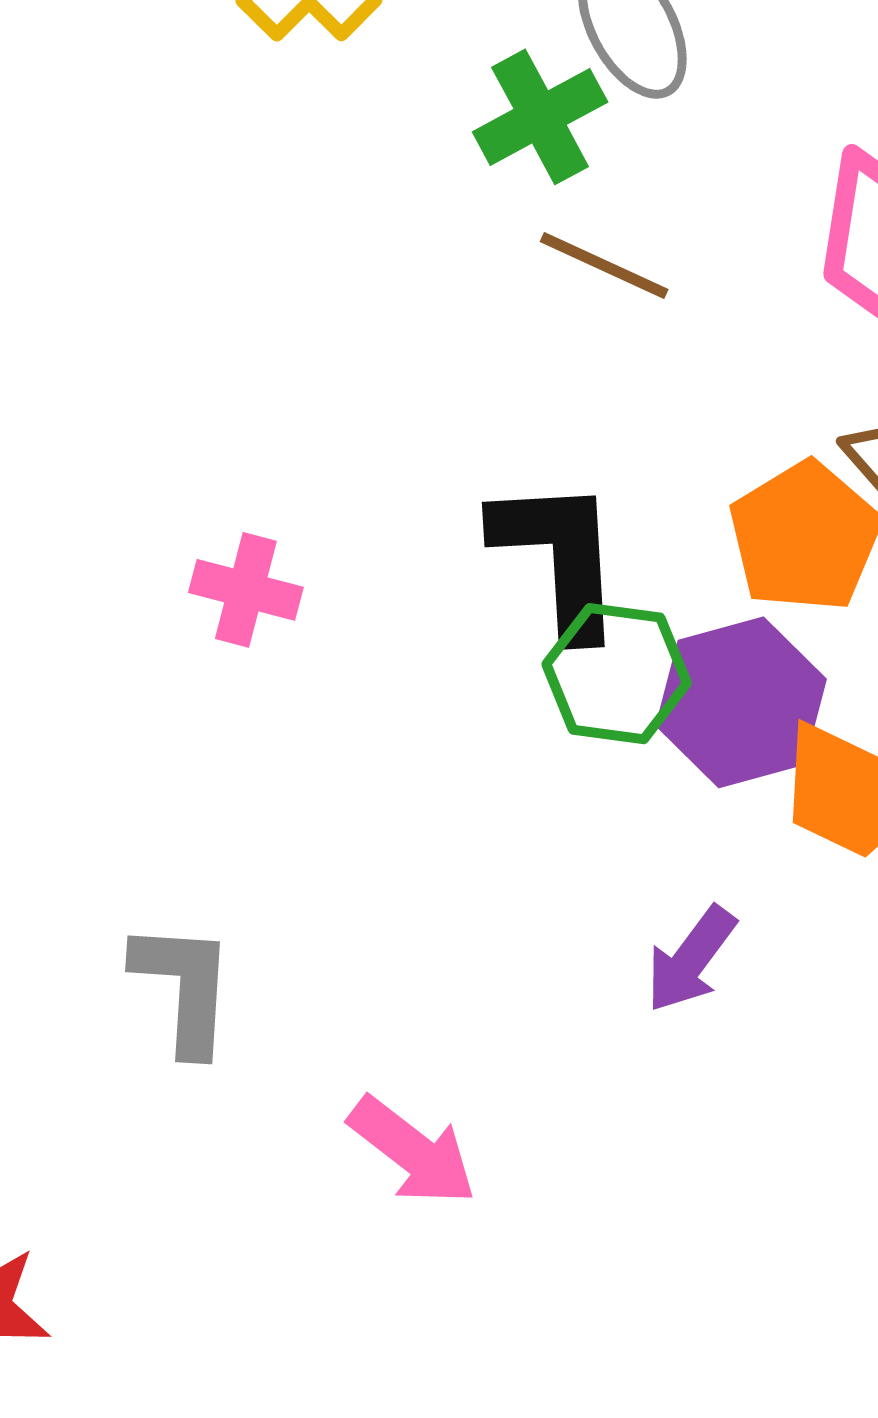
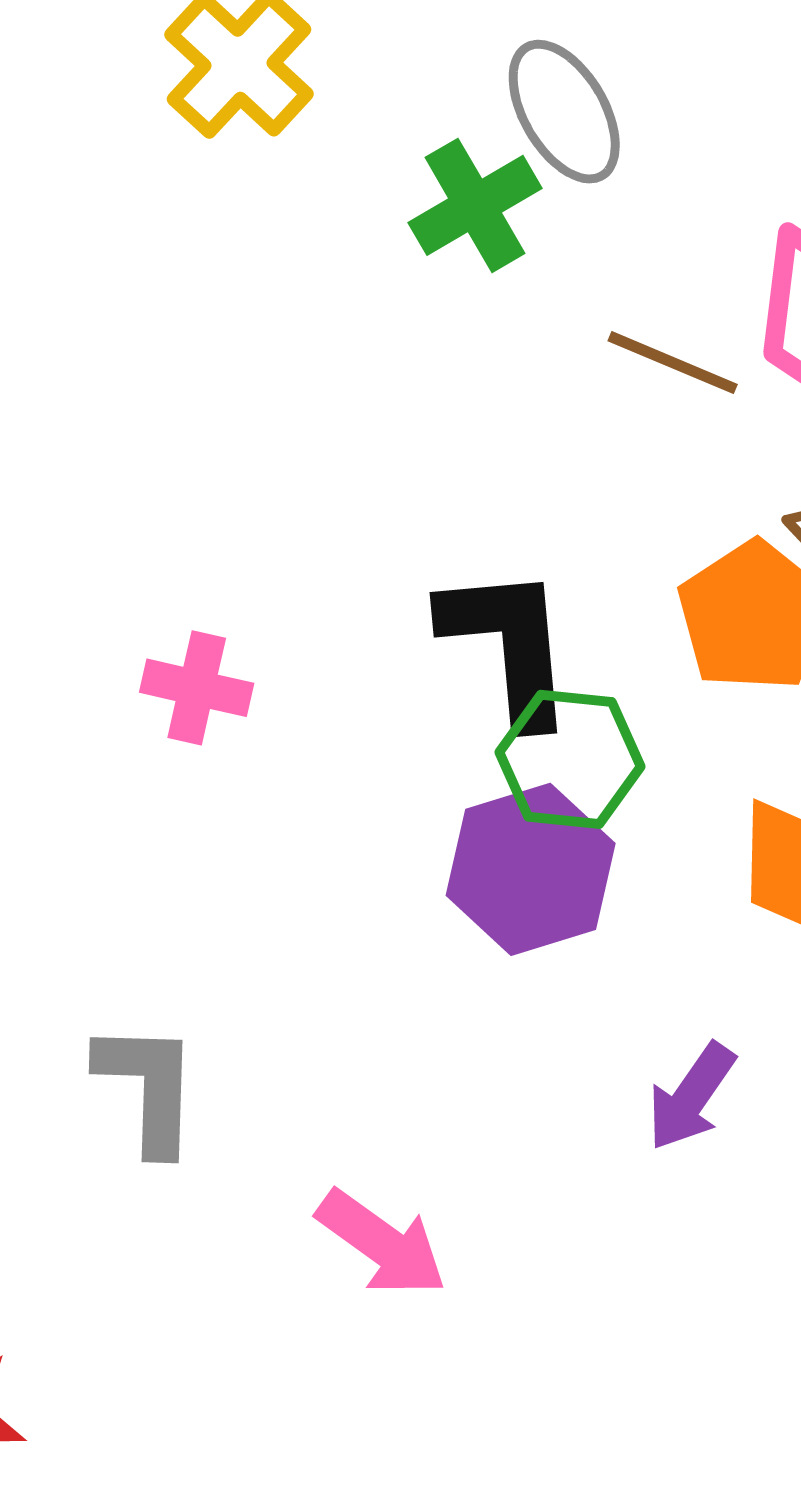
brown line: (604, 265) -> (673, 363), moved
purple hexagon: (741, 702) -> (531, 869), moved
purple arrow: (691, 959) -> (691, 1097), moved

